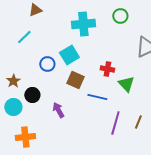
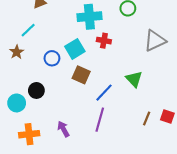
red cross: (107, 69) -> (104, 41), moved
brown star: (13, 81) -> (17, 52), moved
blue line: (97, 97) -> (104, 93), turned -60
purple arrow: (58, 110) -> (63, 129), moved
purple line: (115, 123) -> (100, 120), moved

